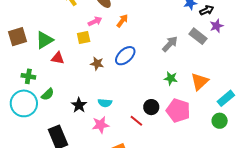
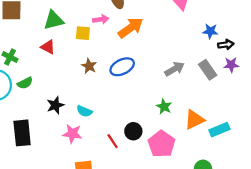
orange arrow: (122, 21) -> (131, 28), size x1.6
green triangle: (44, 40) -> (54, 20), moved
cyan rectangle: (226, 98) -> (219, 130), moved

